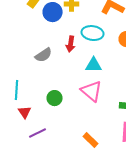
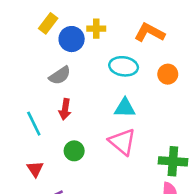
red arrow: (71, 44) -> (65, 109), moved
gray semicircle: (44, 55) -> (60, 75), moved
cyan line: (17, 90) -> (34, 124), moved, turned -30

